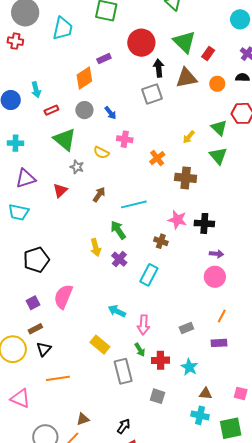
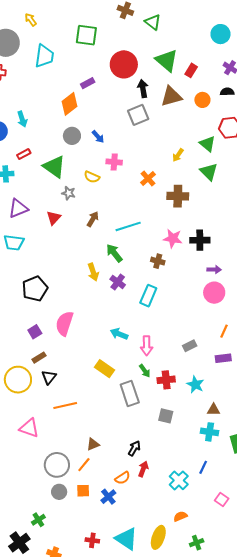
red rectangle: (51, 110) -> (24, 154), moved

